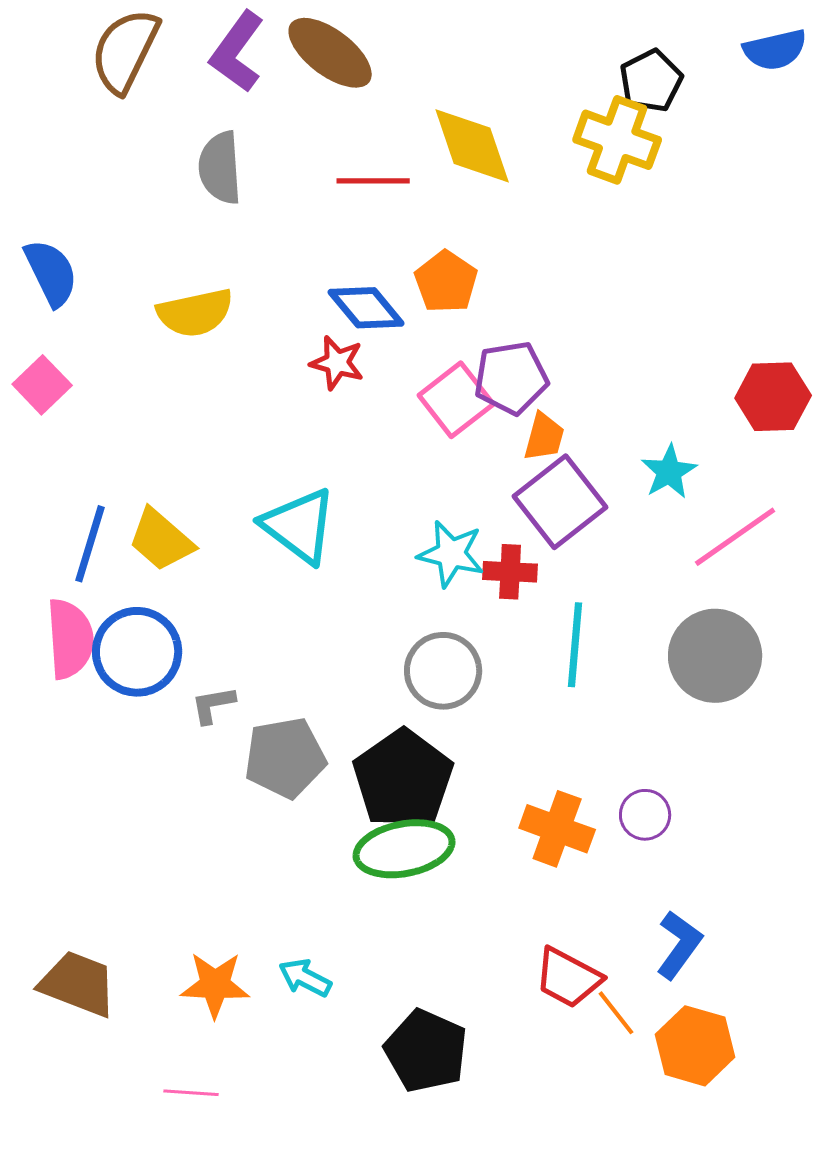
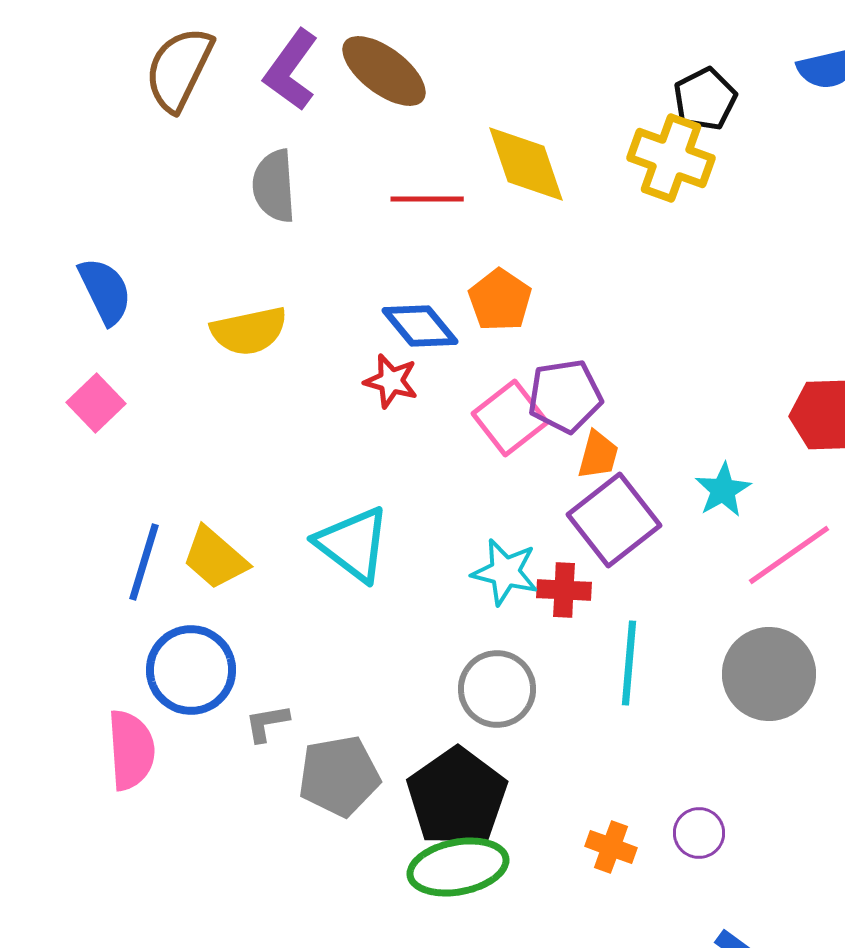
pink semicircle: (70, 639) -> (131, 750), moved
orange cross: (557, 829) -> (611, 847), size x0.7

